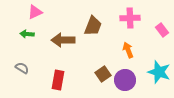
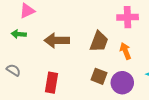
brown trapezoid: (93, 26) -> (99, 41), moved
brown square: (103, 74) -> (99, 76), turned -35

